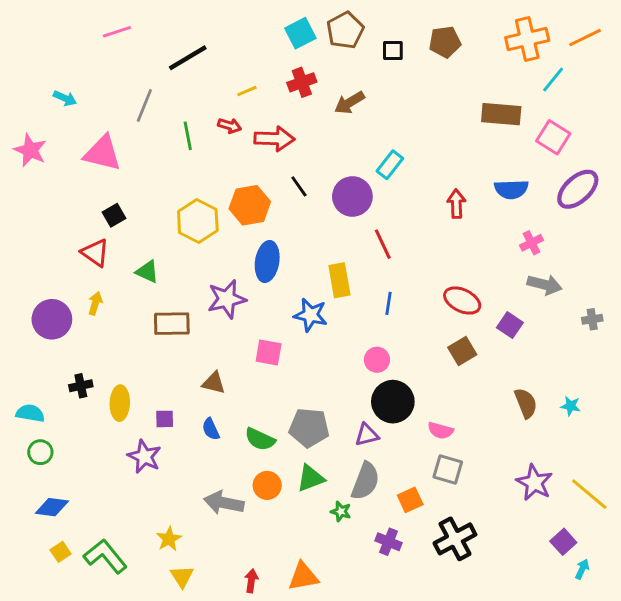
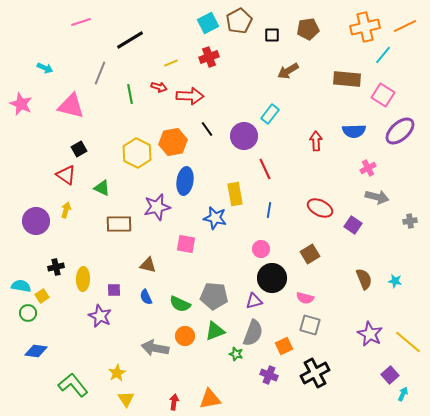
brown arrow: (350, 103) -> (288, 71), moved
brown square: (462, 351) -> (310, 254), moved
yellow square: (61, 552) -> (42, 296), moved

